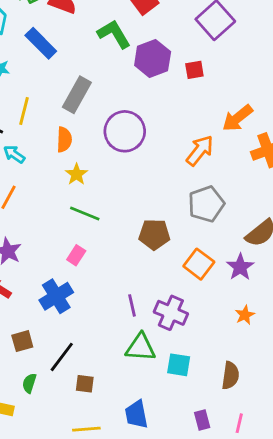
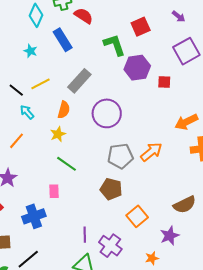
yellow line: (24, 111) -> (41, 84), turned 36
orange arrow: (200, 150) -> (151, 152), moved
yellow star: (77, 174) -> (58, 134), moved
gray pentagon: (206, 204) -> (120, 156), moved
pink rectangle: (76, 255) -> (54, 191), turned -48
purple star: (240, 267) -> (170, 236), moved
orange star: (245, 315) -> (152, 258), moved

